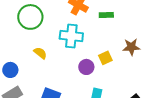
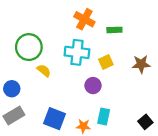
green circle: (30, 17) -> (29, 47), moved
yellow square: (105, 58) -> (106, 62), moved

